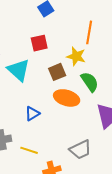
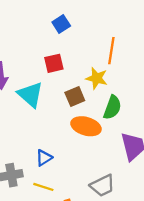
green semicircle: (90, 82) -> (112, 107), turned 55
blue triangle: (32, 114) -> (44, 158), moved

